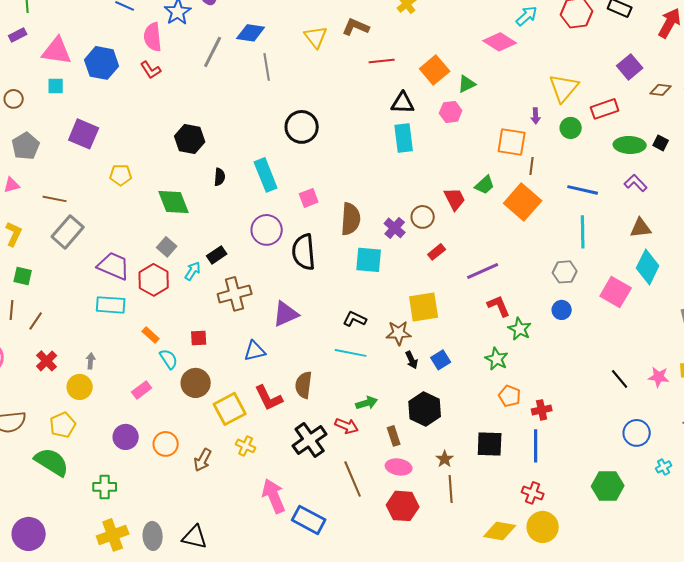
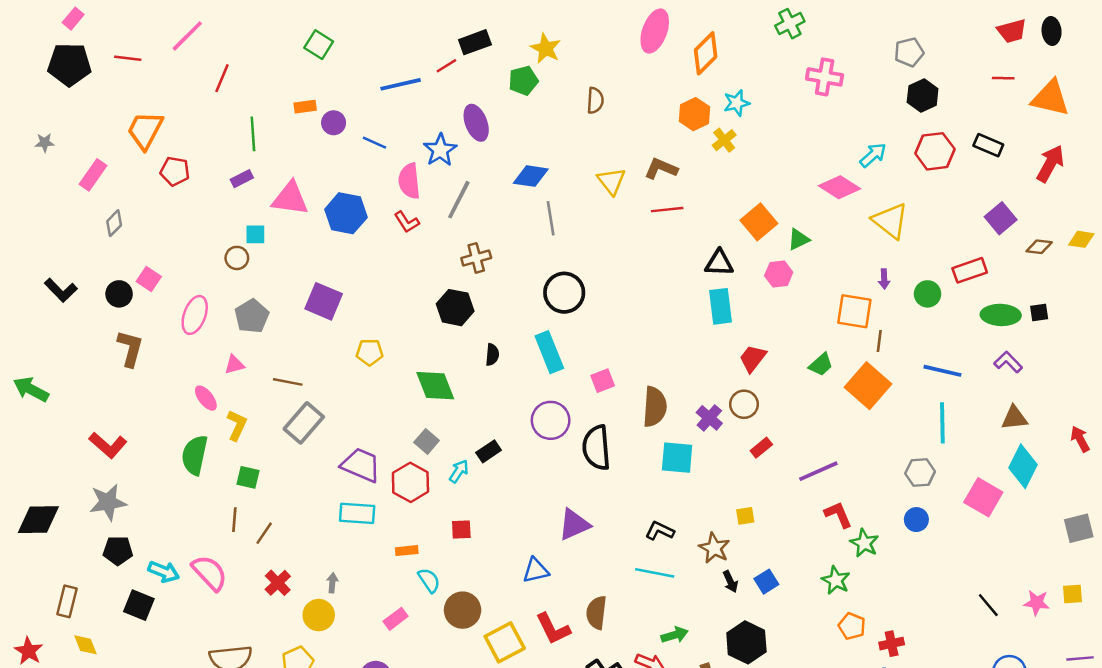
gray line: (213, 52) -> (459, 200), moved
red line: (382, 61) -> (667, 210), moved
cyan square: (56, 86) -> (255, 234), moved
yellow triangle: (564, 88) -> (890, 221), moved, turned -32
black circle: (302, 127) -> (564, 293), moved
black square: (661, 143) -> (1039, 312), turned -35
red trapezoid: (455, 199) -> (753, 358), moved, turned -115
brown cross: (235, 294) -> (476, 258), moved, size x0.7
yellow square: (424, 307) -> (745, 516), size x0.5
brown star: (399, 333) -> (714, 548), turned 30
orange rectangle: (151, 335) -> (407, 551), turned -48
red square: (199, 338) -> (461, 529), moved

